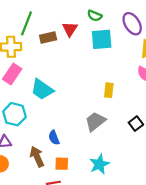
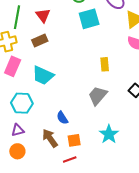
red triangle: (70, 29) -> (43, 15), moved
brown rectangle: (48, 38) -> (40, 40), moved

